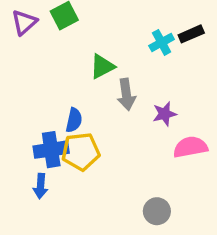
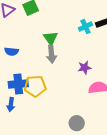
green triangle: (102, 66) -> (51, 38), turned -42
gray arrow: (126, 94) -> (51, 54), moved
blue semicircle: (74, 120) -> (12, 51), moved, turned 80

